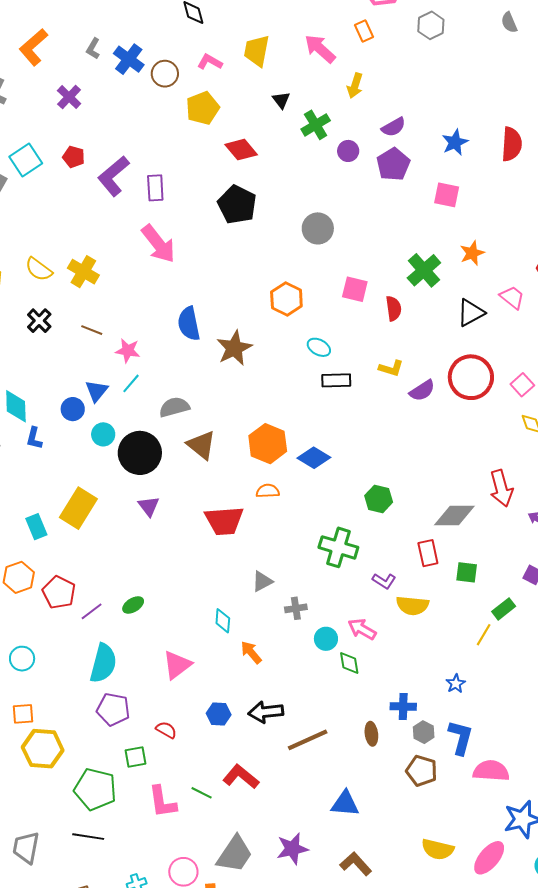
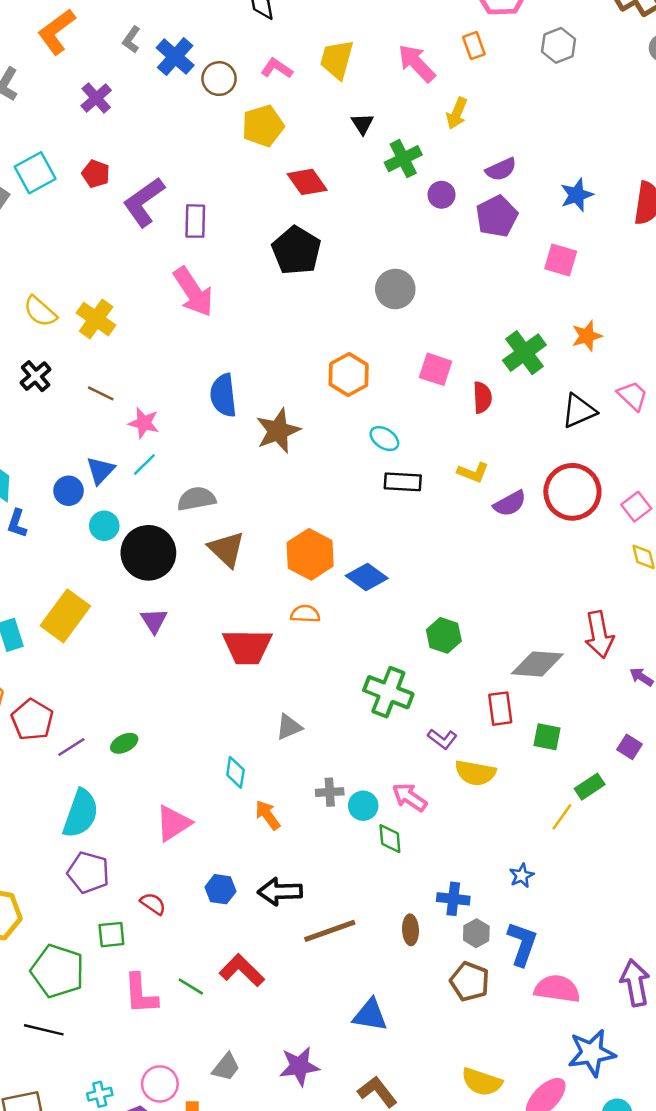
gray cross: (296, 608) -> (330, 792), moved
gray trapezoid: (235, 854) -> (226, 1067), size x0.6

